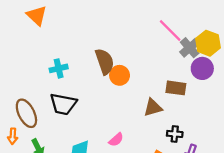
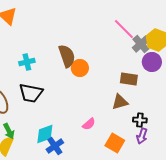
brown triangle: (153, 108) -> (120, 102), moved
black cross: (175, 134) -> (140, 120), moved
pink semicircle: (116, 140) -> (89, 124), moved

